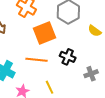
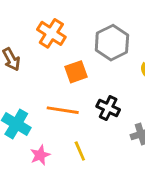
orange square: (44, 33) -> (76, 72), size x0.7

